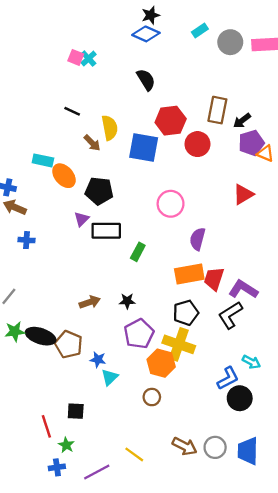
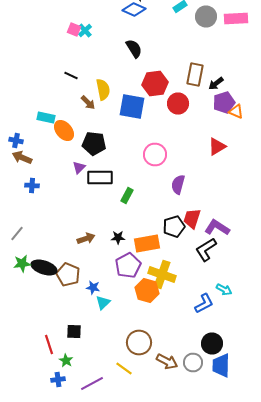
orange rectangle: (189, 274) -> (147, 244), moved
black pentagon: (186, 313) -> (174, 226), moved
brown circle: (152, 397) -> (139, 342), moved, size x1.6
black circle: (240, 398) -> (212, 344), moved

